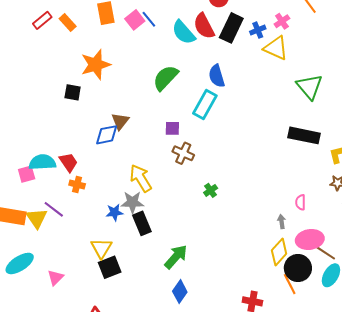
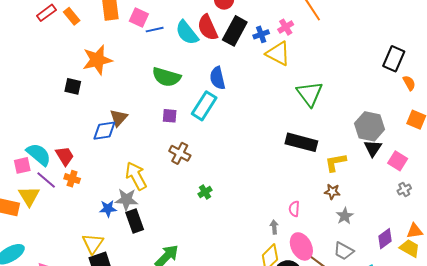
blue line: (149, 19) -> (155, 30), moved, turned -66
pink square: (135, 20) -> (139, 17), turned -30
green semicircle: (166, 78) -> (166, 77), turned -120
purple square: (172, 128) -> (170, 116), moved
cyan semicircle: (42, 162) -> (39, 154), turned 40
purple line: (54, 209) -> (46, 180), moved
yellow triangle: (37, 218) -> (29, 196), moved
pink ellipse: (310, 239) -> (301, 246), turned 68

